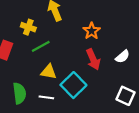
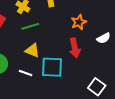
white semicircle: (123, 57) -> (104, 38), moved
cyan square: (73, 85) -> (52, 67), turned 35

